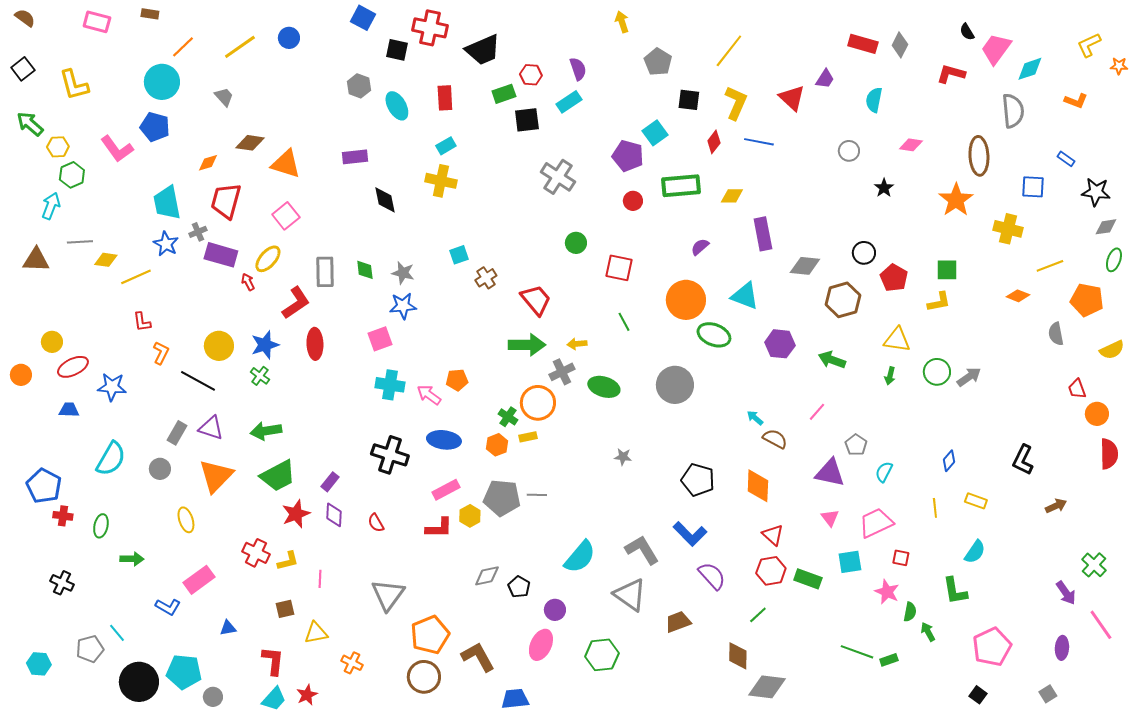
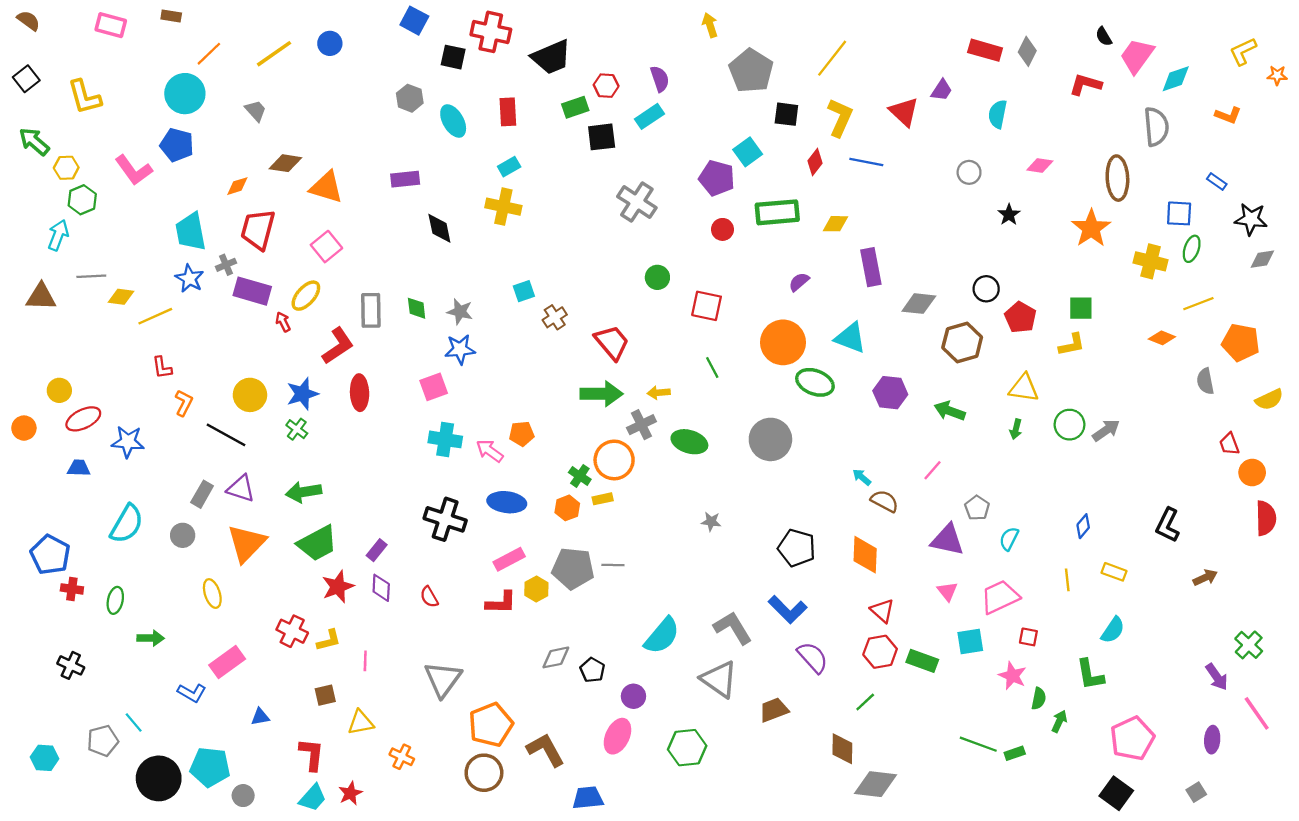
gray pentagon: (658, 62) -> (751, 71), size x1.4
green ellipse: (1114, 260) -> (1192, 249), moved
green arrow: (928, 632) -> (1059, 721), turned 54
black square: (978, 695) -> (1116, 793), size x1.6

